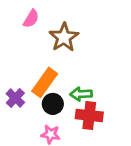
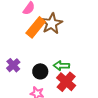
orange rectangle: (45, 82) -> (36, 27), moved
red cross: (89, 115) -> (66, 82), turned 30

